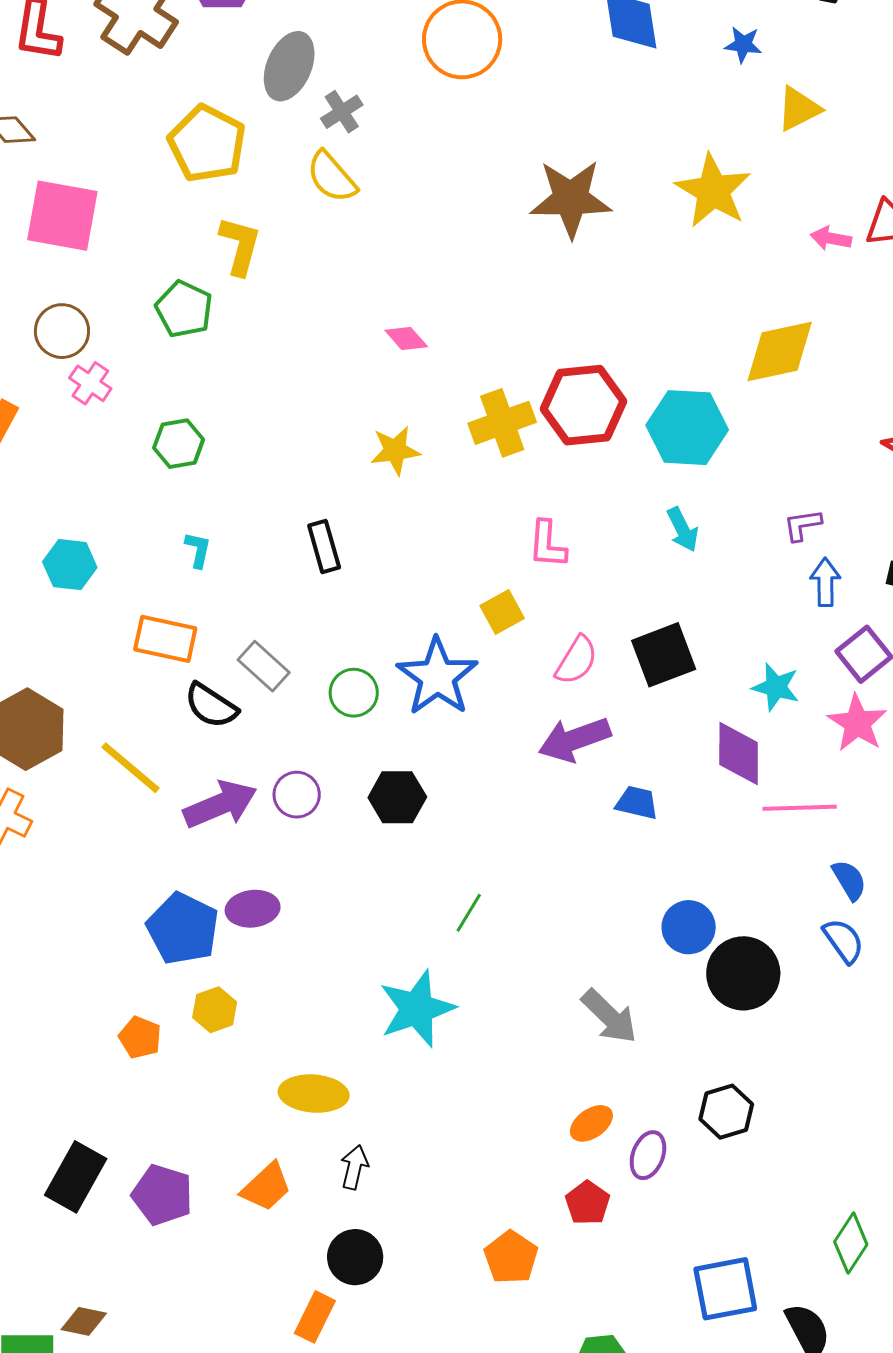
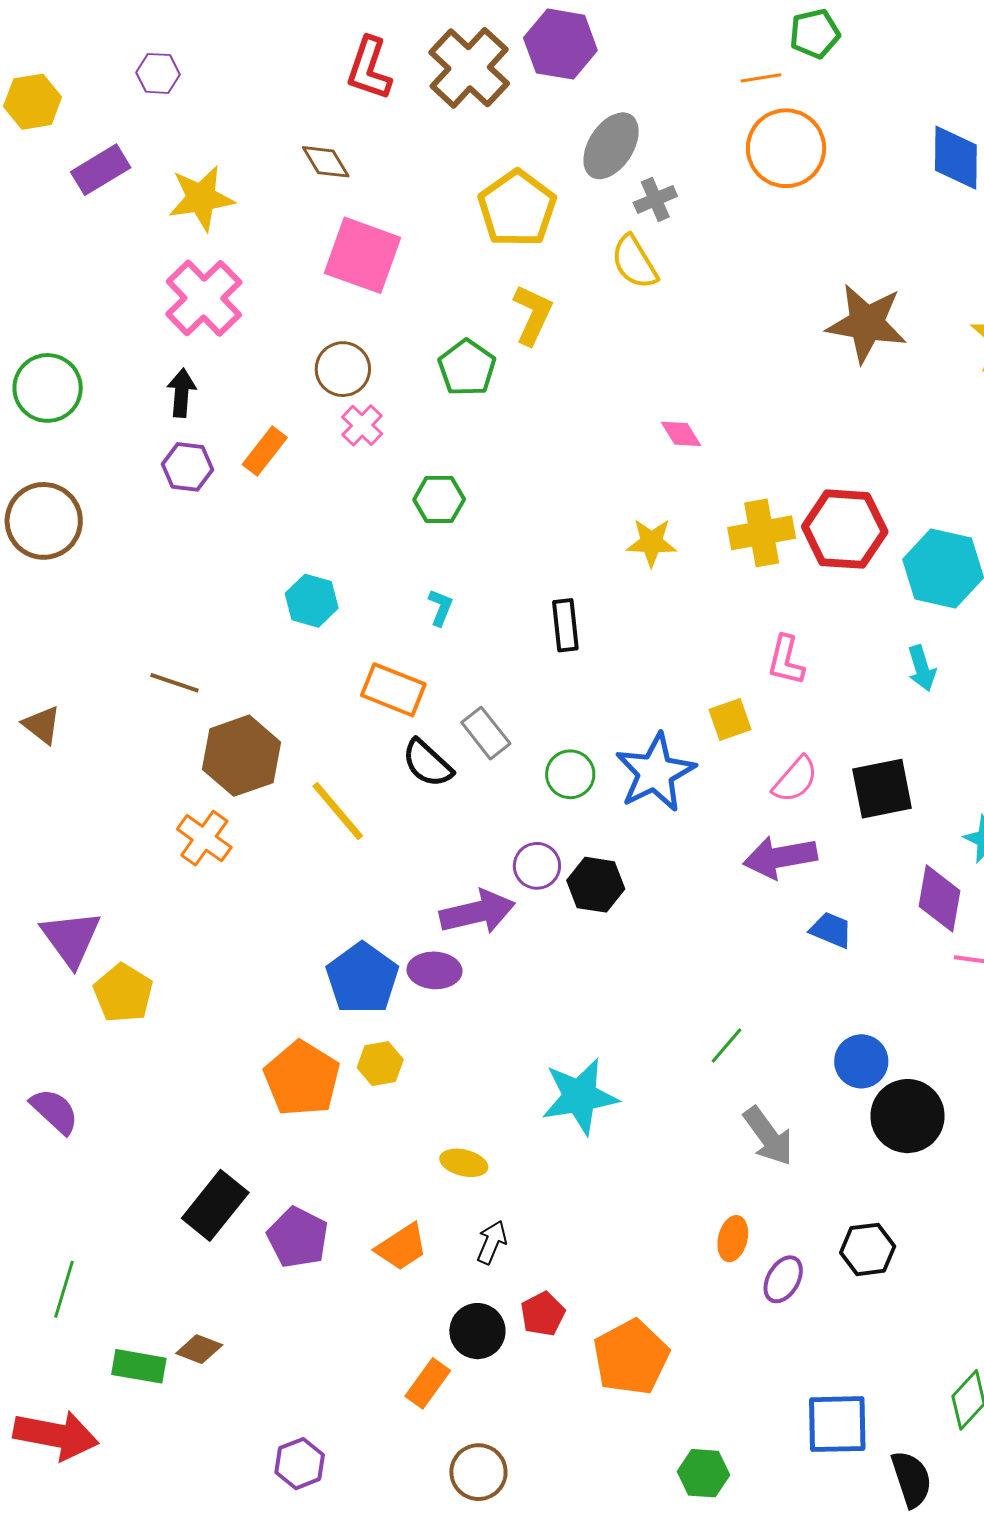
purple circle: (297, 795) -> (537, 866), moved
purple arrow: (220, 804) -> (477, 912), moved
green line: (469, 913) -> (726, 1046), moved
orange pentagon: (140, 1037) -> (302, 1079), size x1.8
yellow ellipse: (314, 1094) -> (464, 1163), size x0.7
orange ellipse: (591, 1123) -> (733, 1239), turned -51
red pentagon: (588, 1203) -> (543, 1314), moved
orange pentagon: (511, 1257) -> (631, 1357), size x1.4

